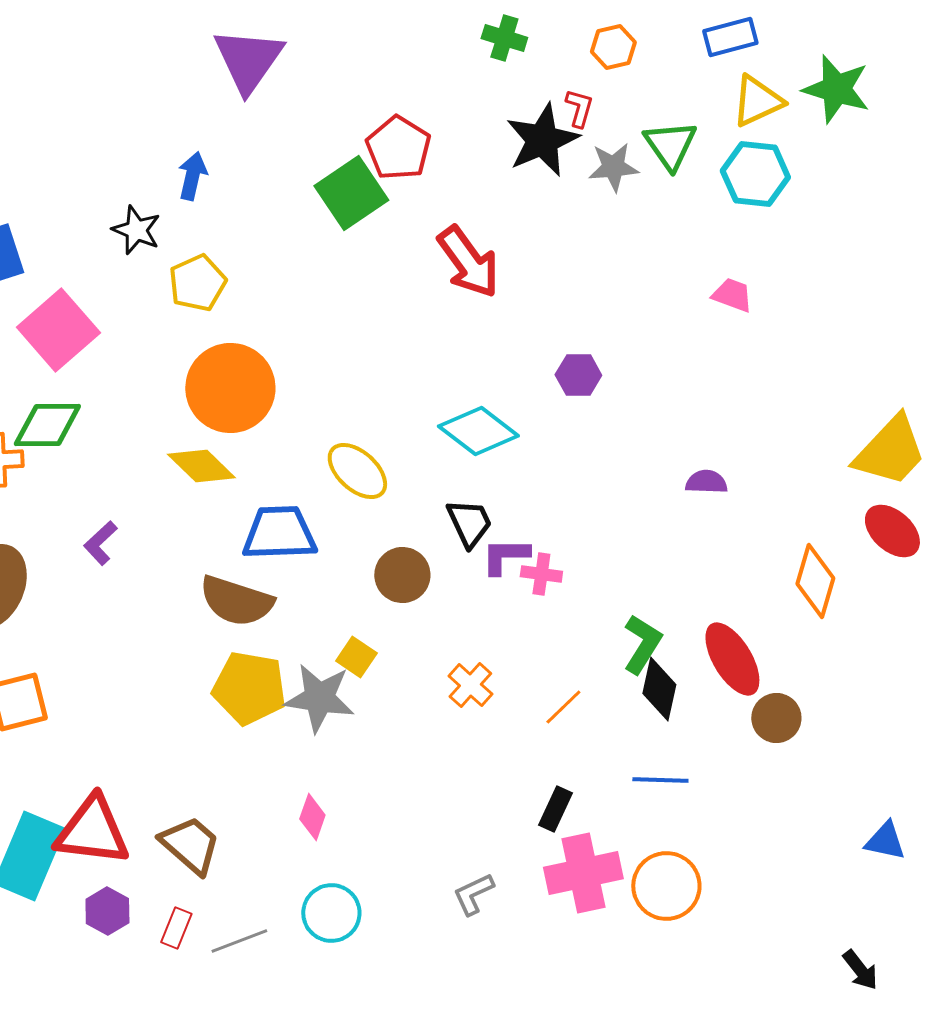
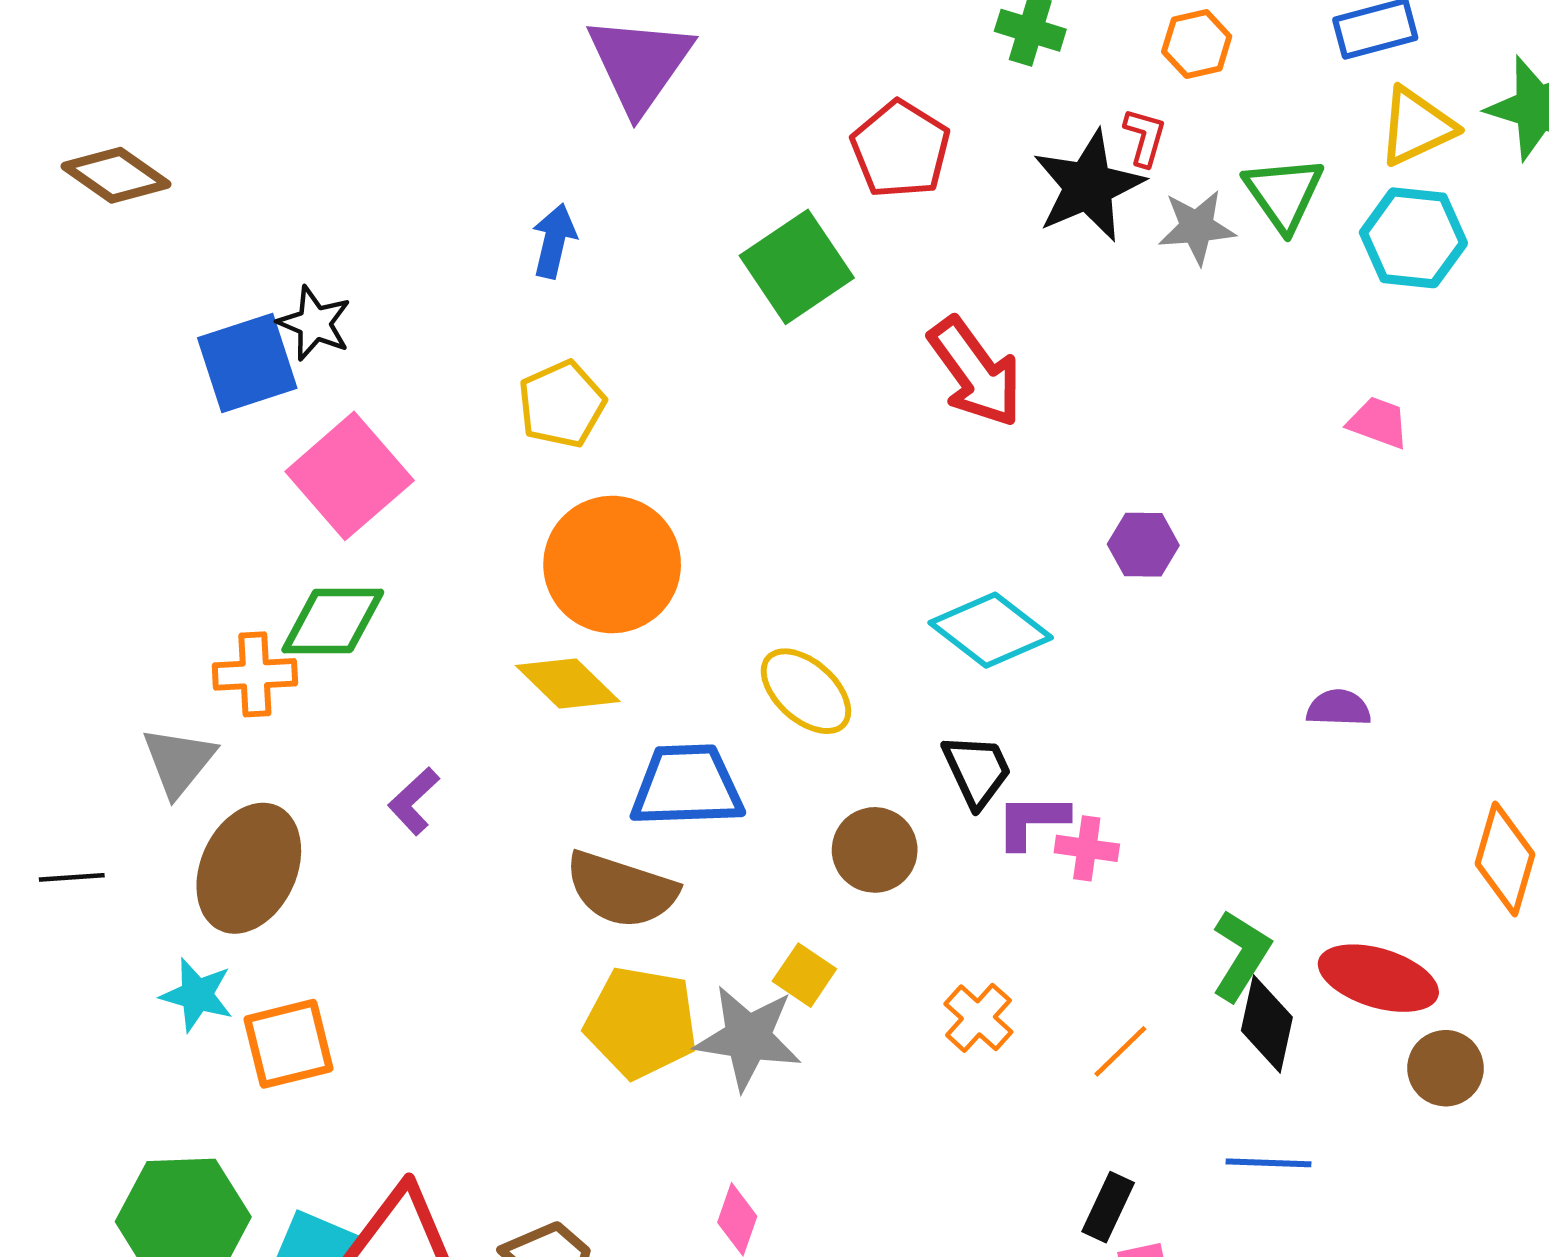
red pentagon: (398, 148) -> (901, 149), moved
black star: (136, 230) -> (314, 323), moved
red ellipse: (732, 659) -> (1378, 978), turned -42

